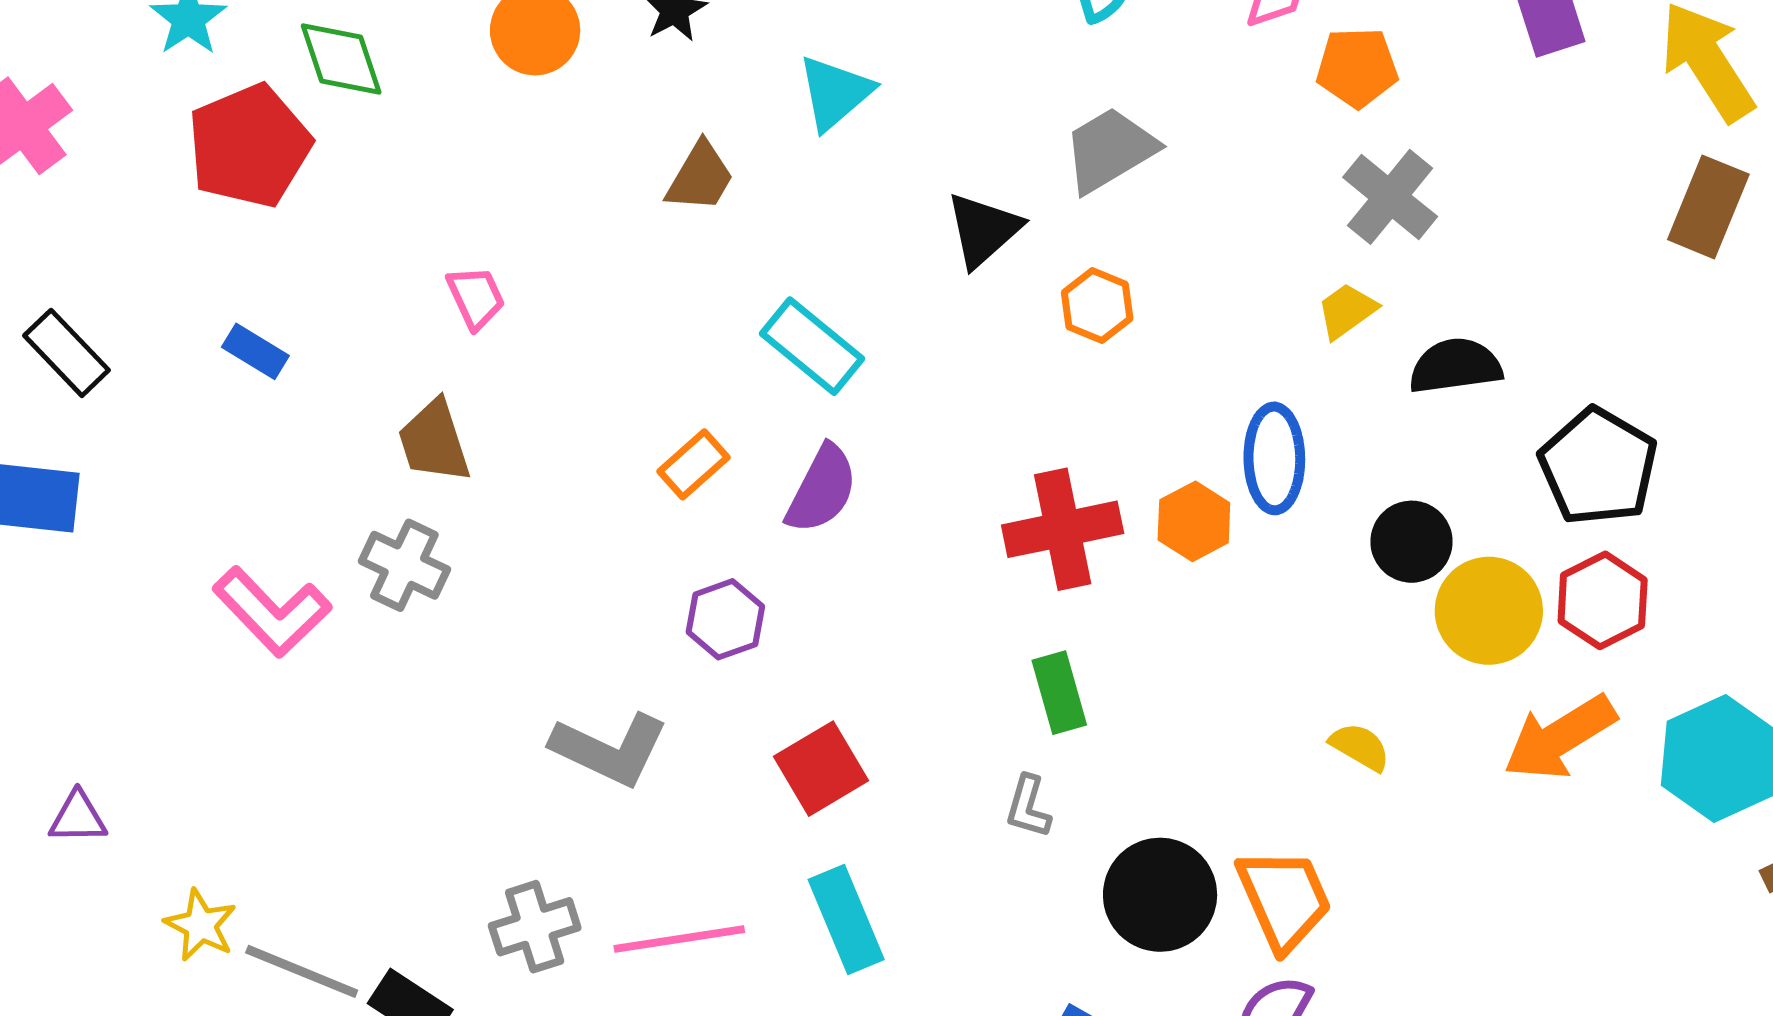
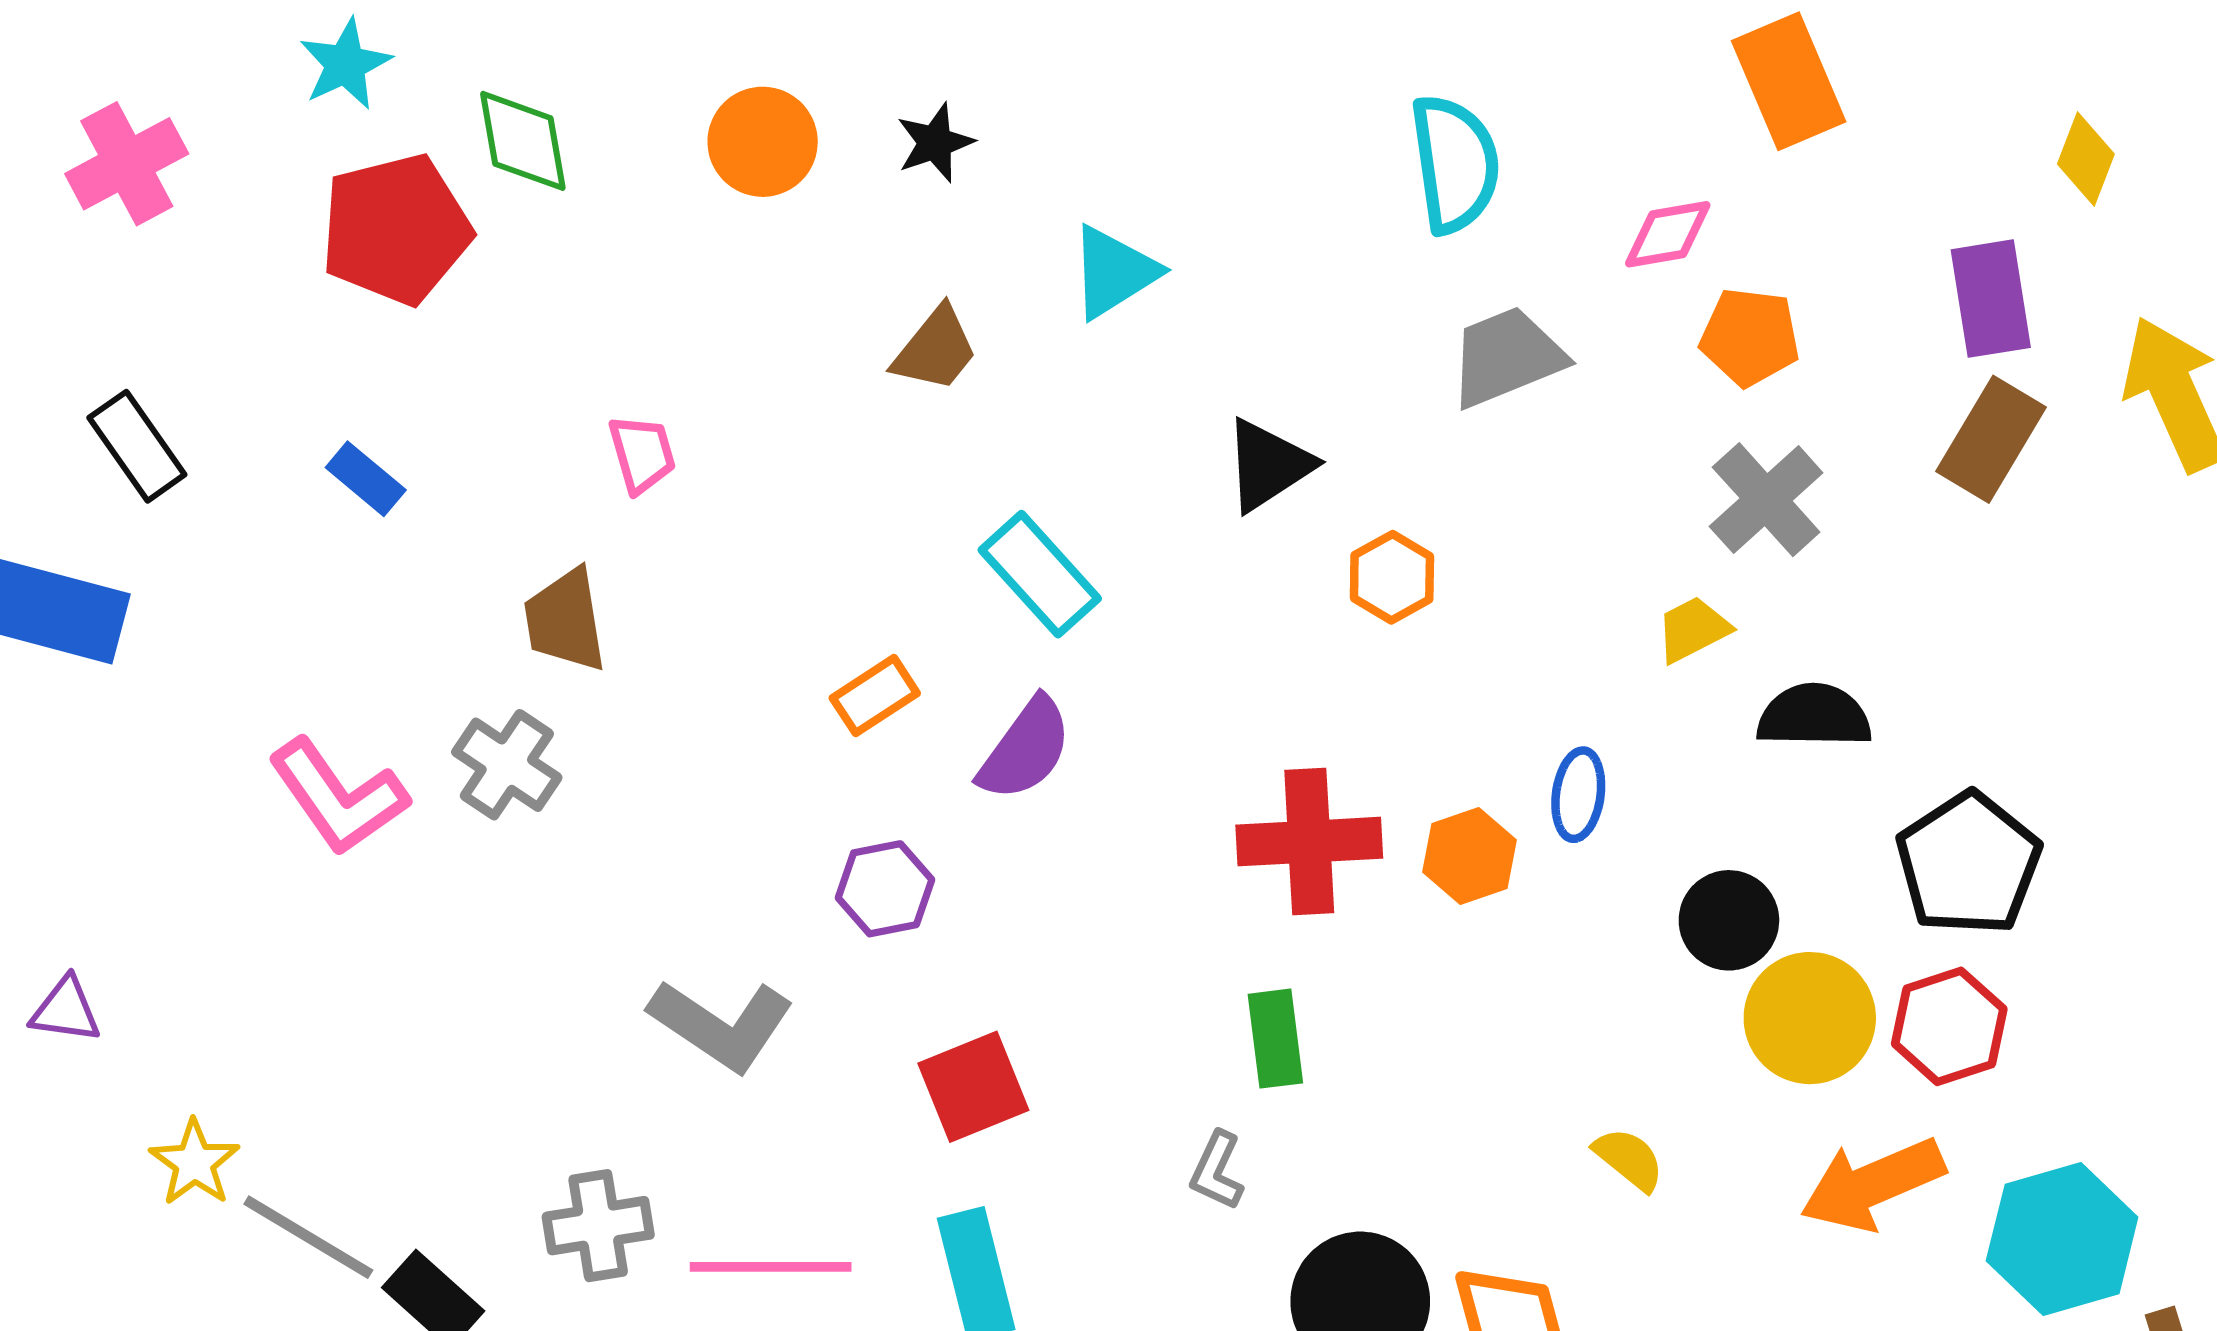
gray trapezoid: (1110, 150) -> (1507, 357), moved
brown rectangle: (1708, 207) -> (1991, 439), moved
blue ellipse: (1274, 458) -> (1578, 795), size x0.7

